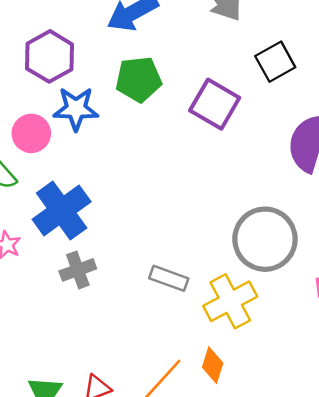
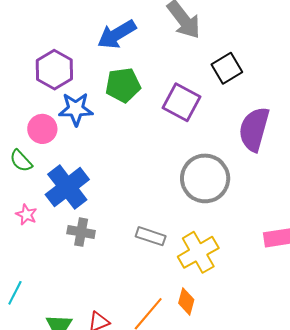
gray circle: (265, 239) -> (205, 178), moved
gray cross: (78, 270) -> (81, 232), turned 32

